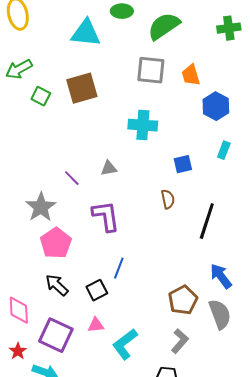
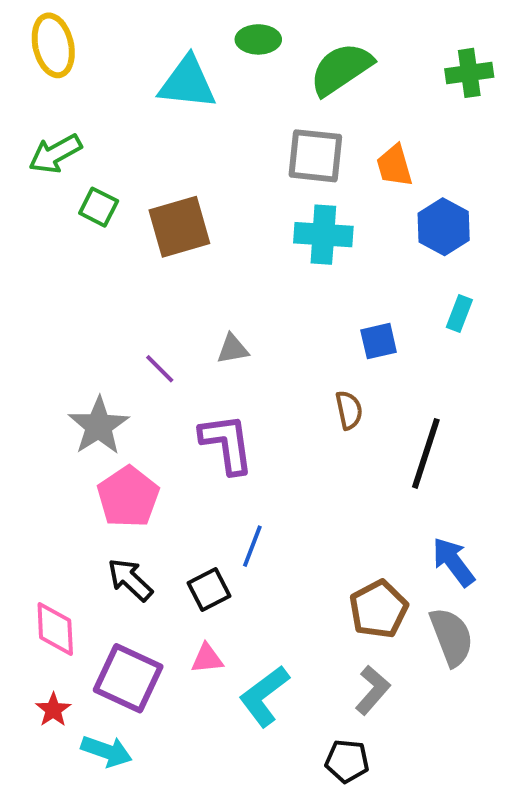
brown square: (82, 88) -> (179, 227), moved
cyan cross: (143, 125) -> (323, 235), moved

